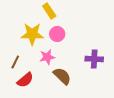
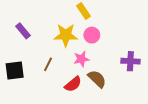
red semicircle: (25, 80) -> (73, 84), moved

